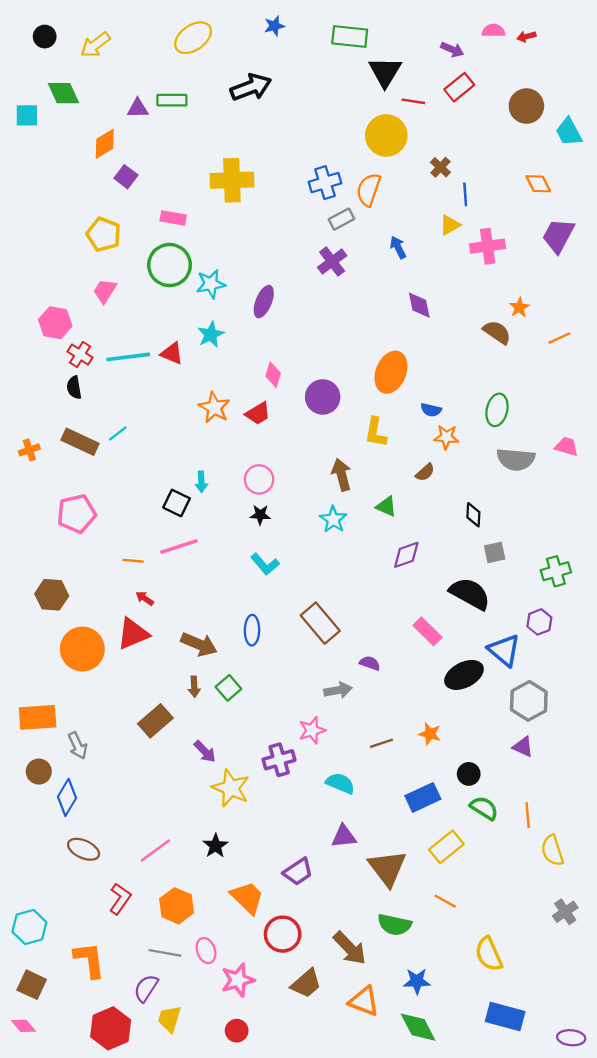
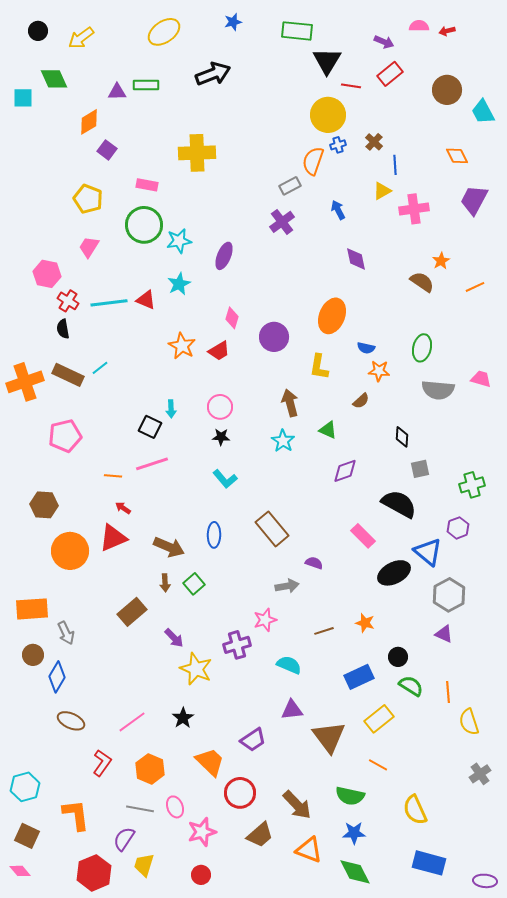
blue cross: (325, 183) -> (338, 145), moved, size x0.6
orange cross: (29, 450) -> (25, 382), size x2.0
green semicircle: (394, 925) -> (350, 796), moved

